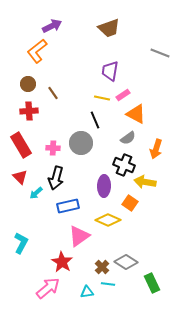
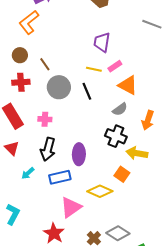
gray circle: (81, 143) -> (59, 87), moved
purple ellipse: (104, 186) -> (79, 154), moved
cyan arrow: (36, 193) -> (28, 173), moved

